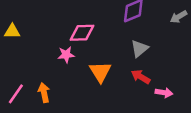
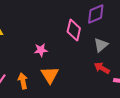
pink diamond: (82, 33) -> (74, 30), moved, turned -75
orange triangle: (100, 72) -> (50, 75), moved

